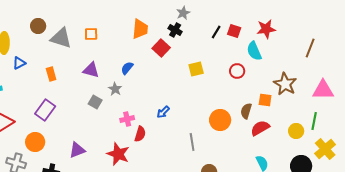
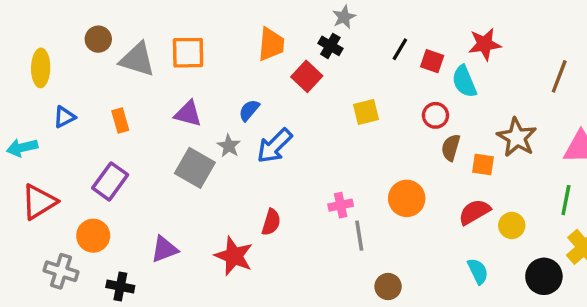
red square: (234, 31) -> (432, 61), moved
orange square: (91, 34) -> (188, 53), size x1.5
blue triangle: (19, 63) -> (64, 117), moved
gray square: (95, 102) -> (195, 168), size x1.6
brown semicircle: (246, 111) -> (451, 148), moved
blue arrow: (163, 112) -> (275, 146), moved, size x1.6
pink cross: (127, 119) -> (341, 205), moved
yellow circle: (296, 131) -> (512, 225), moved

